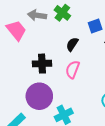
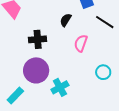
pink semicircle: (73, 69) -> (81, 43), moved

